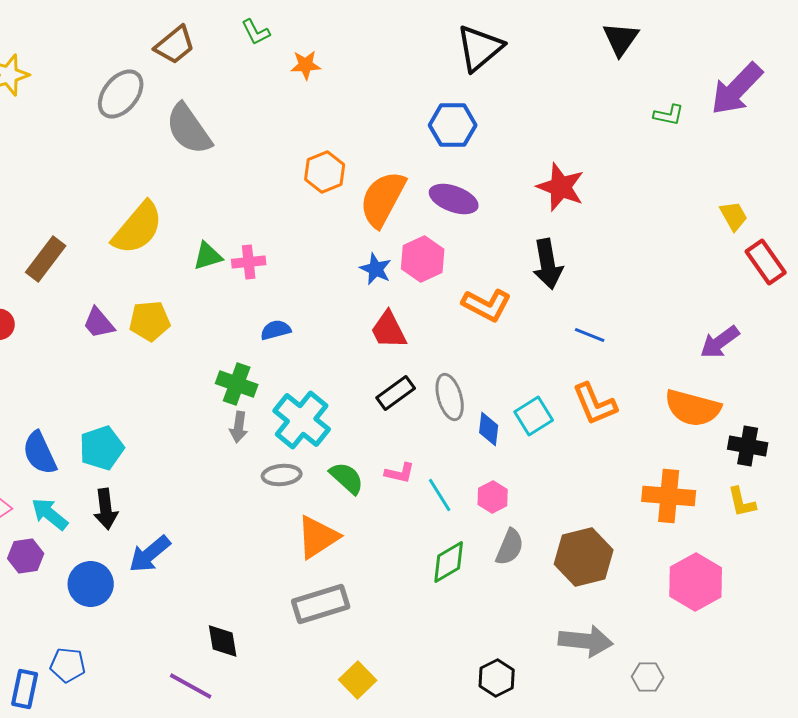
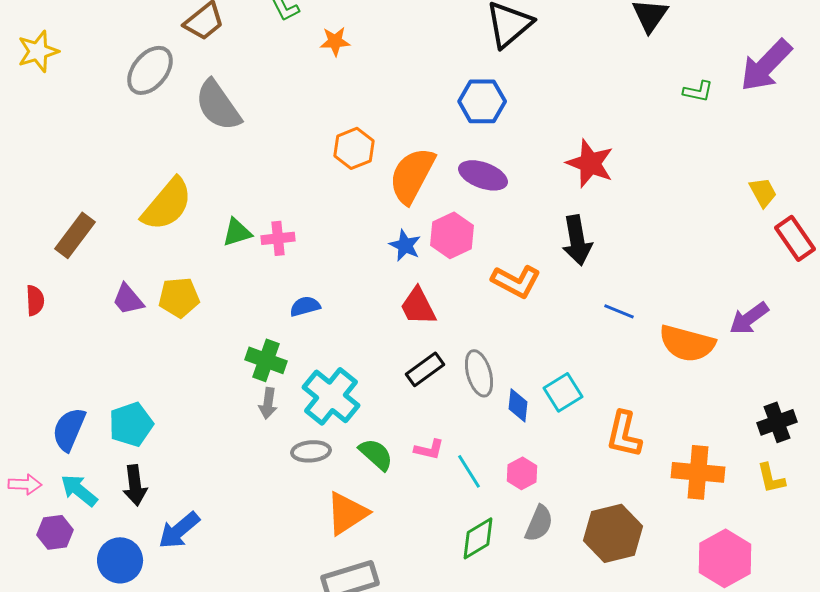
orange L-shape: (595, 404) -> (624, 434), moved, turned 36
orange semicircle: (693, 408) -> (687, 343), moved
black cross: (748, 446) -> (777, 422), turned -30
blue semicircle: (40, 453) -> (69, 429), turned 48

